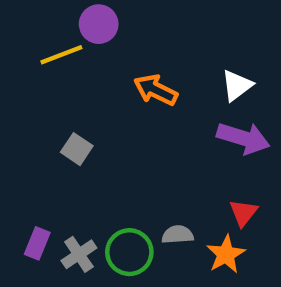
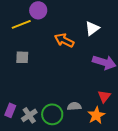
white triangle: (237, 85) -> (92, 28), moved
gray square: (77, 149) -> (22, 57), moved, turned -32

